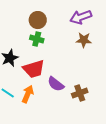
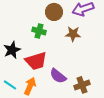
brown circle: (38, 20) -> (54, 12), moved
brown star: (84, 40) -> (73, 34), moved

